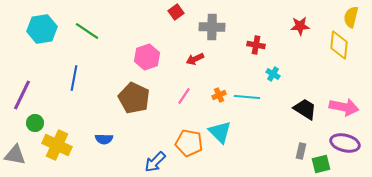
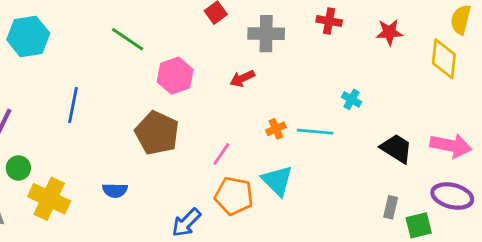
green line: (87, 31) -> (128, 39), moved
red cross: (256, 45) -> (329, 21), moved
pink line: (184, 96) -> (221, 154), moved

